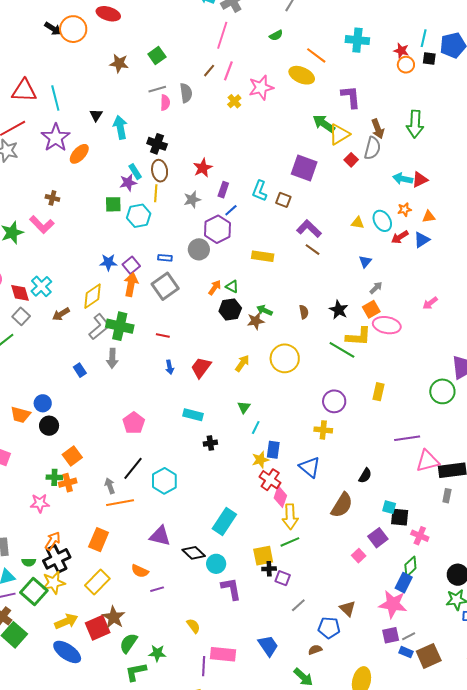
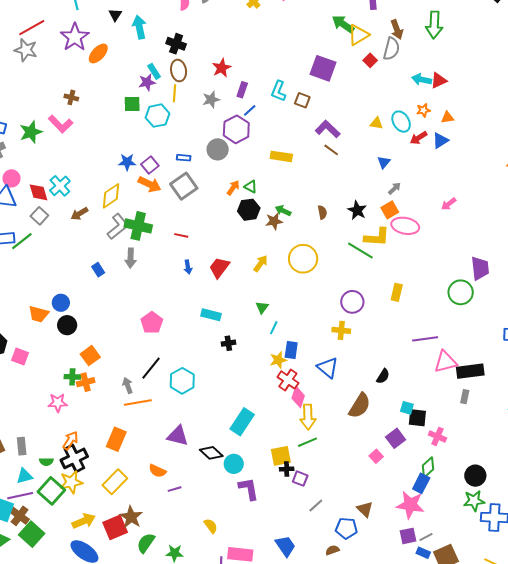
orange arrow: (131, 284) -> (150, 184), turned 105

